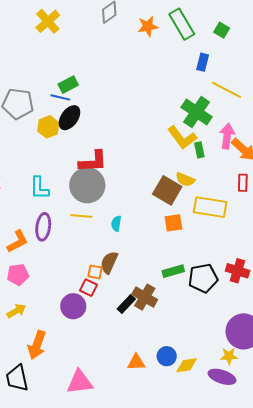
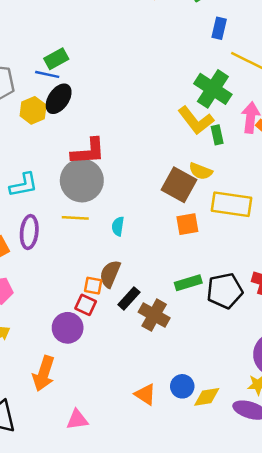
cyan L-shape: (39, 188) -> (24, 185), turned -100
black rectangle: (126, 304) -> (129, 298), moved
orange arrow: (37, 345) -> (44, 373), moved
orange triangle: (136, 362) -> (145, 394), turned 36
pink triangle: (80, 382) -> (77, 420), size x0.7

